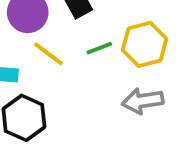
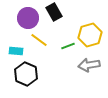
green line: (99, 48) -> (68, 46), moved

